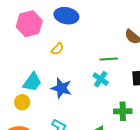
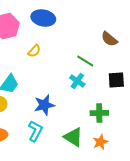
green line: (109, 59) -> (85, 61), turned 36
blue star: (61, 88) -> (44, 105), moved, turned -30

